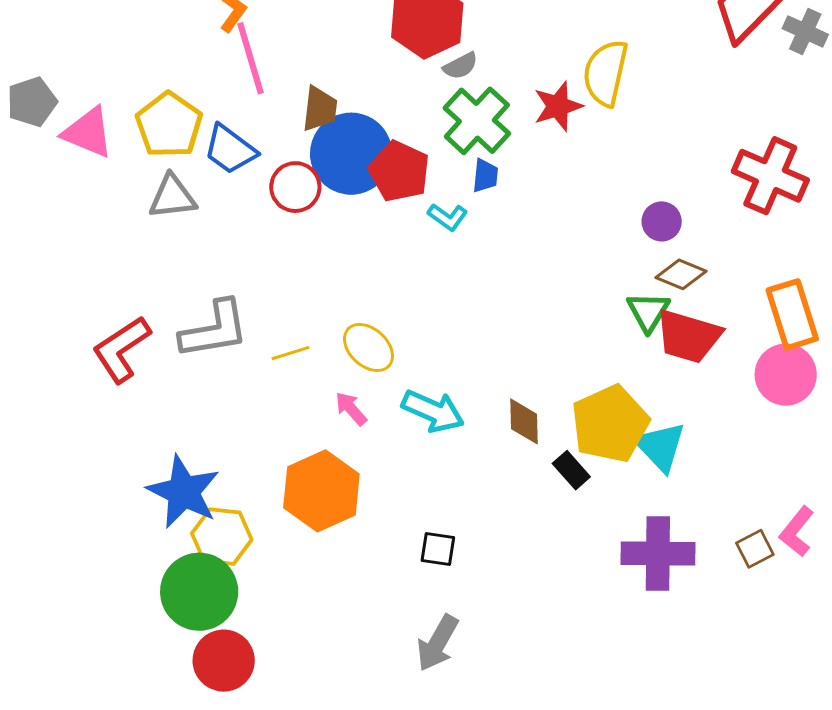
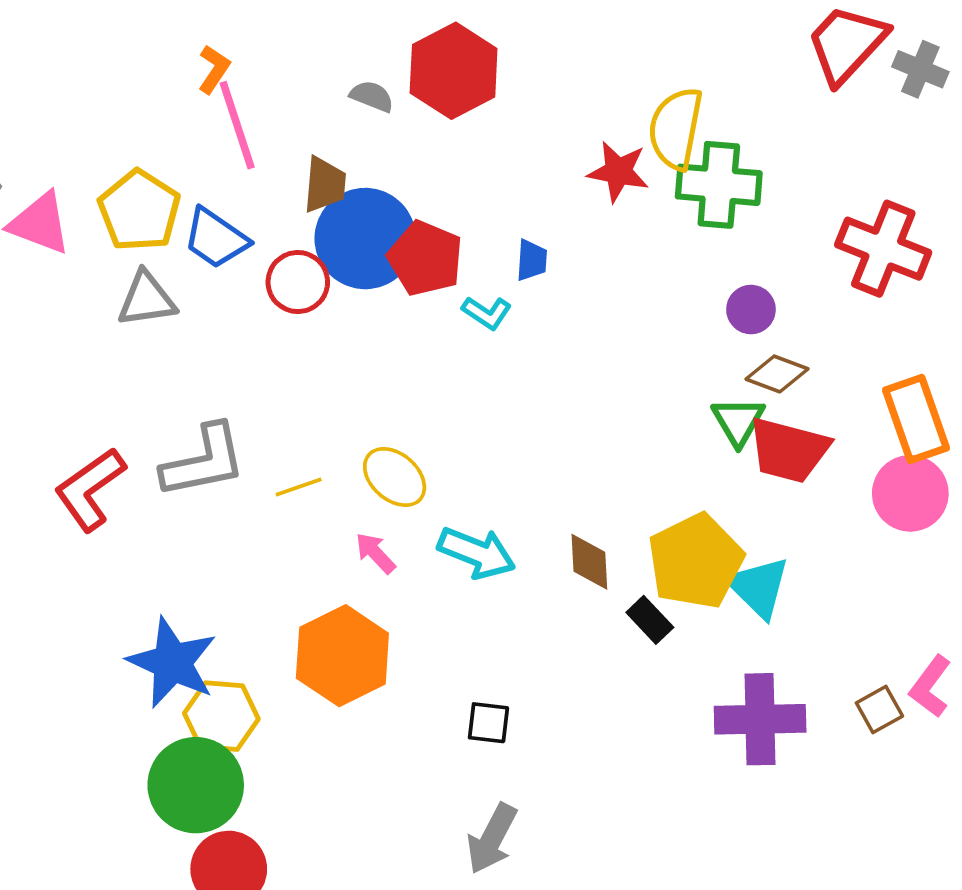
gray semicircle: (461, 66) -> (372, 96), moved, turned -129
red star: (558, 106) -> (618, 172), turned 30
green cross: (477, 121) -> (719, 185), moved, turned -36

